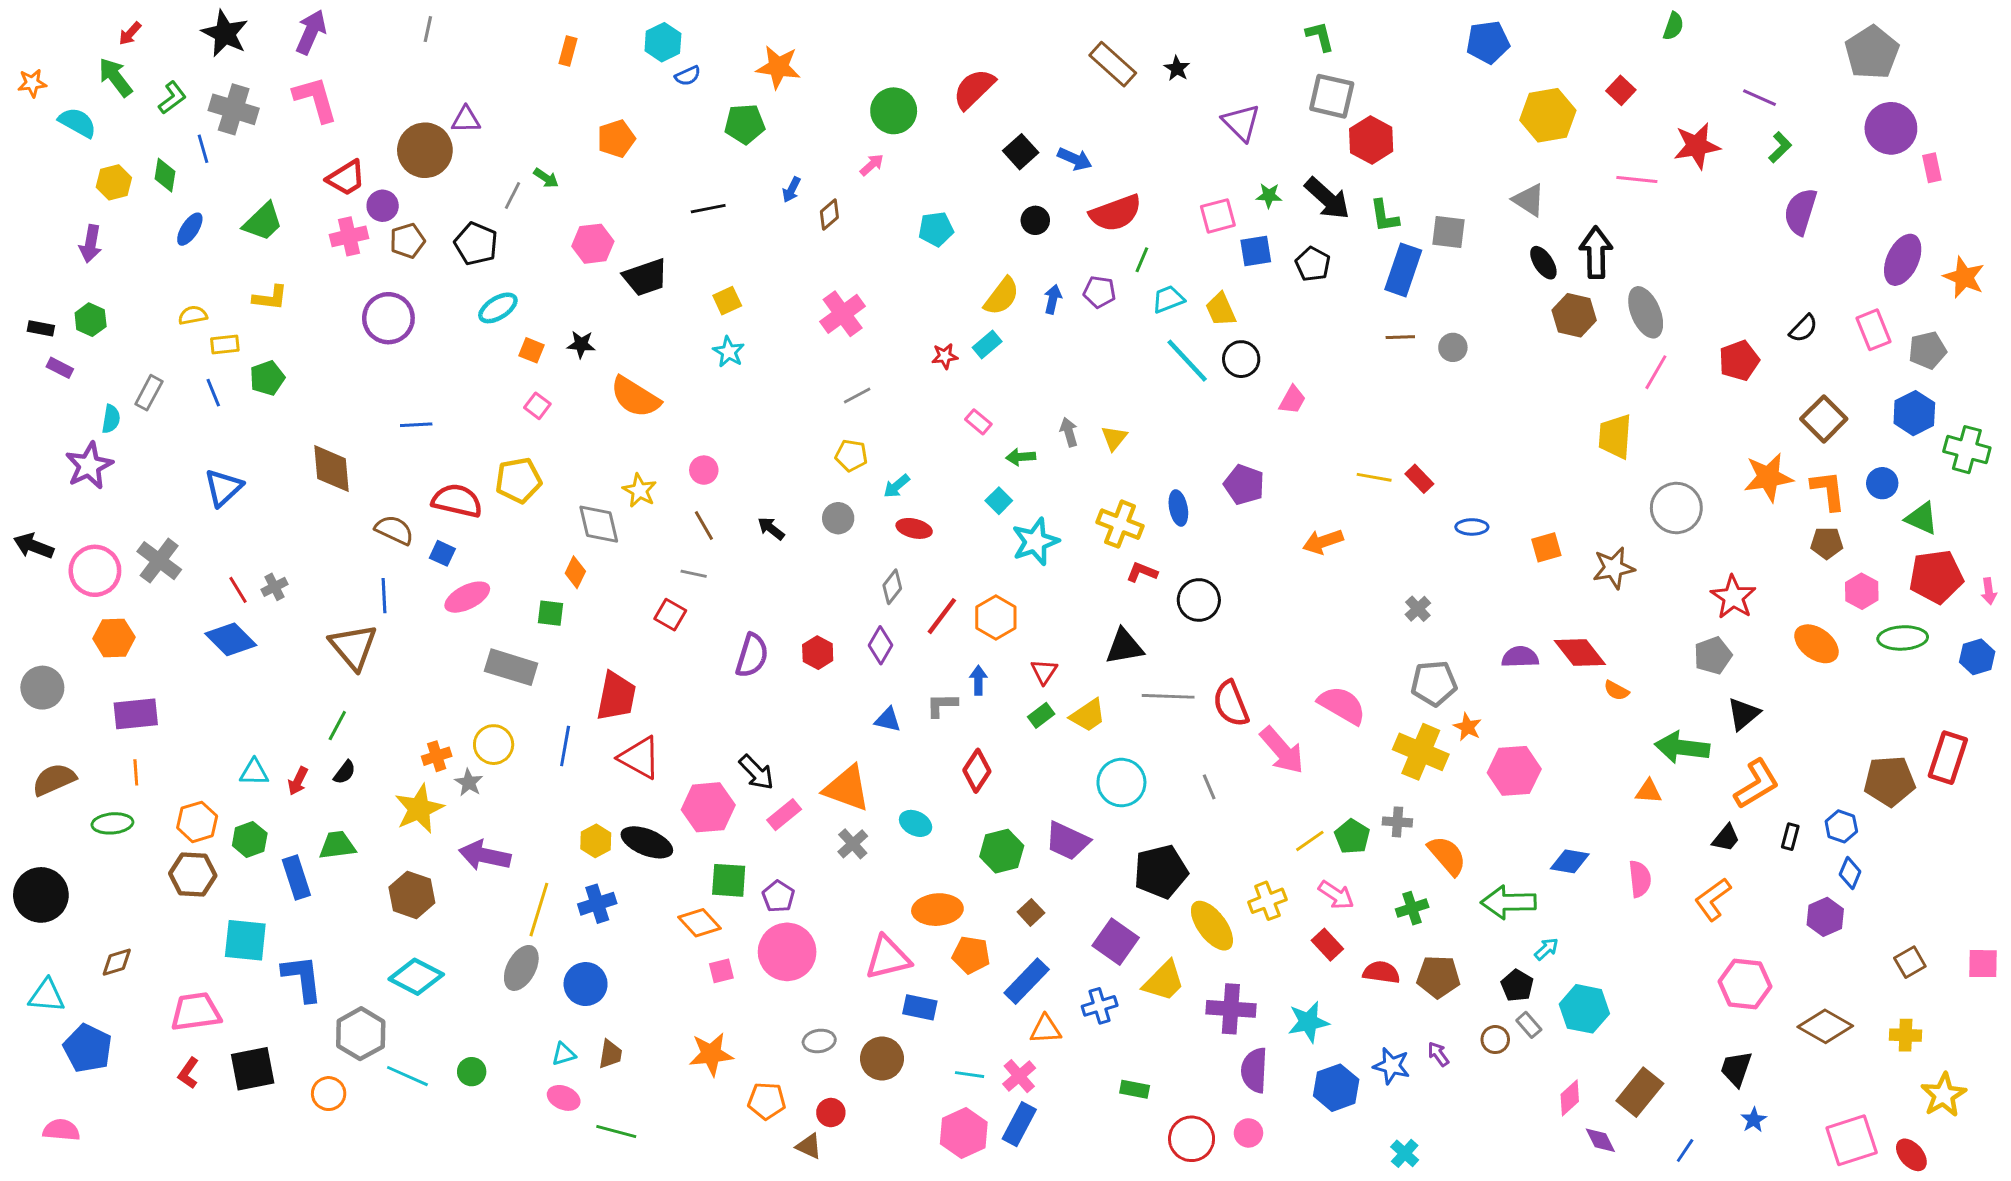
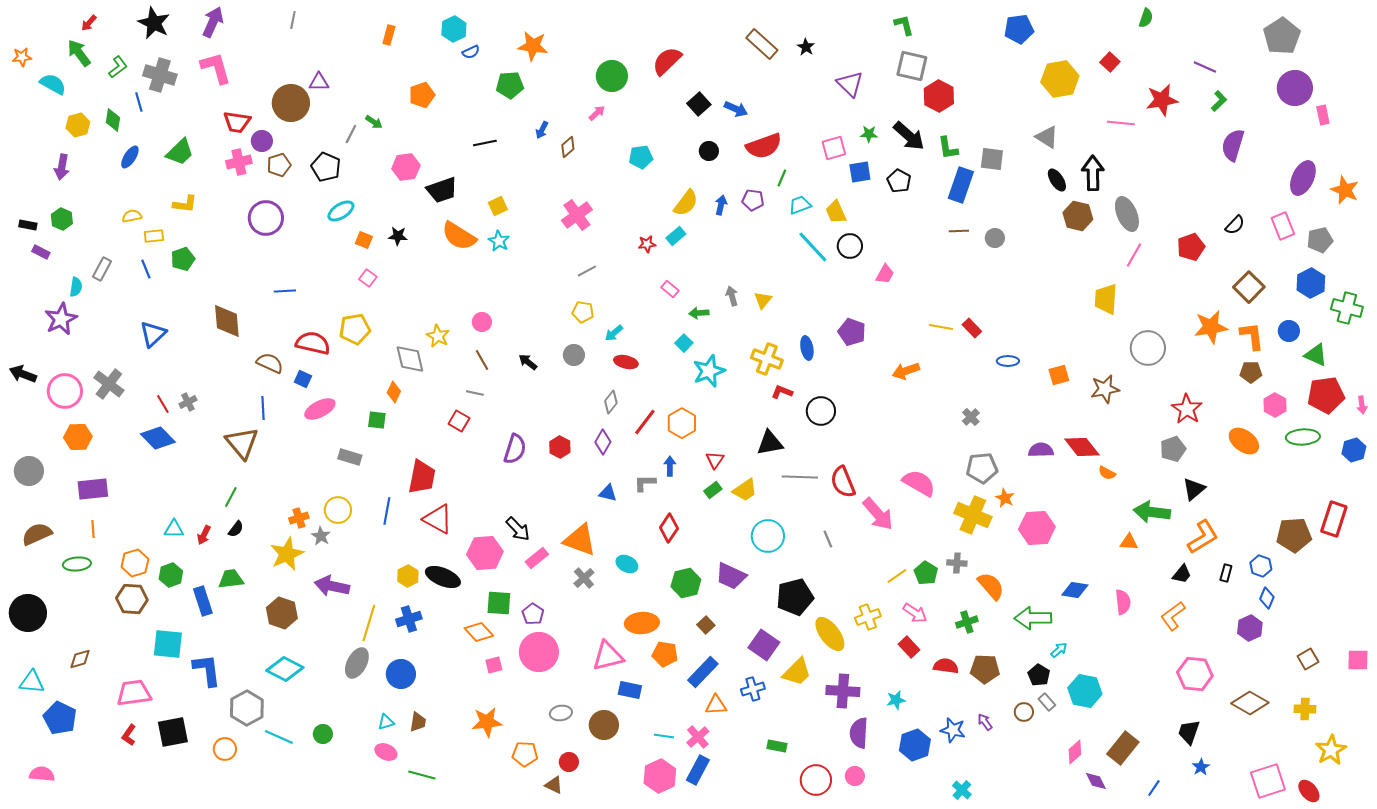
red trapezoid: (346, 178) -> (237, 122), turned 40
orange semicircle: (635, 397) -> (459, 236), moved
gray rectangle: (511, 667) -> (350, 457), size x0.7
cyan star: (1308, 1022) -> (896, 700), size x0.7

